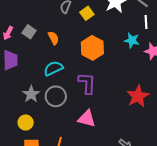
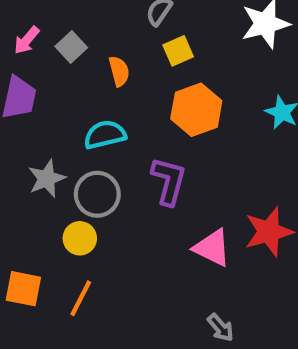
yellow square: (87, 13) -> (178, 51), moved
pink triangle: (87, 119) -> (212, 248), moved
yellow circle: (26, 122) -> (80, 238), moved

